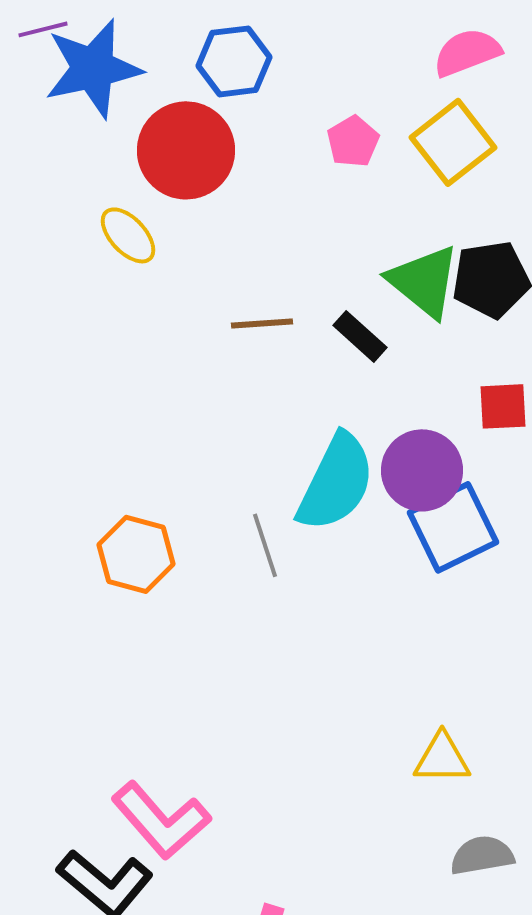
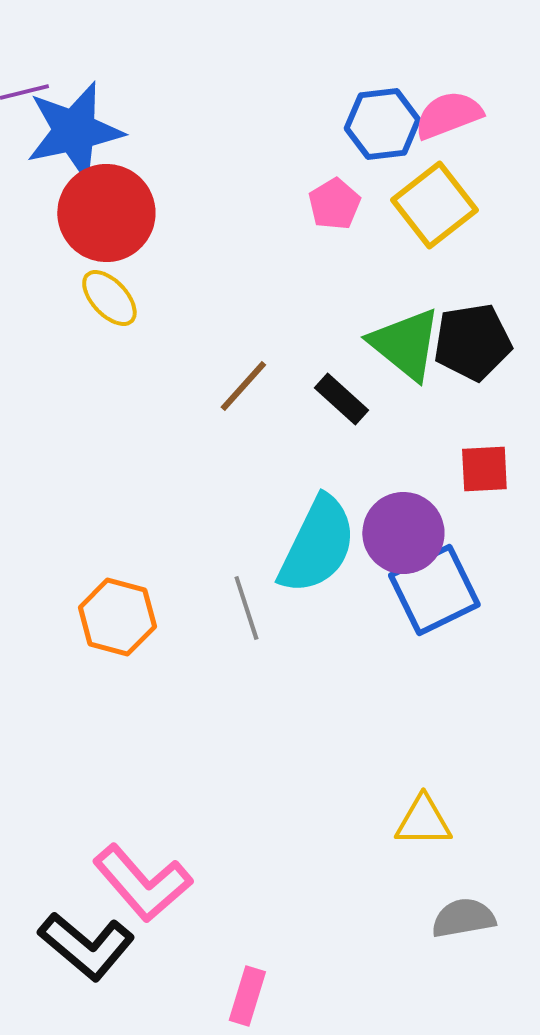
blue hexagon: (234, 61) -> (382, 124), moved
red circle: (186, 150) -> (106, 213), moved
brown line: (262, 323) -> (243, 386), turned -44

